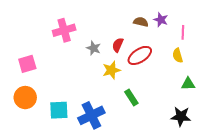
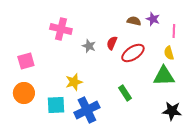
pink cross: (64, 30) -> (61, 29), turned 30
yellow star: (111, 70) -> (74, 82), moved
green triangle: (188, 84) -> (164, 76), moved, size x1.6

